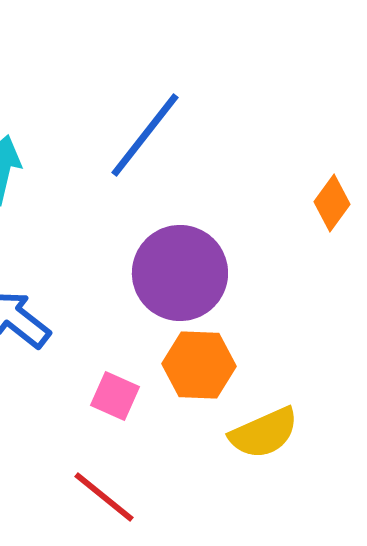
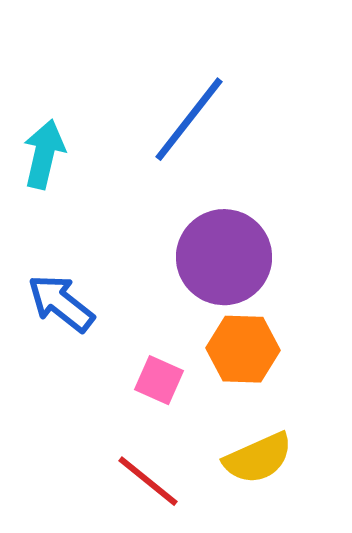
yellow semicircle: (264, 433) -> (258, 458), moved

